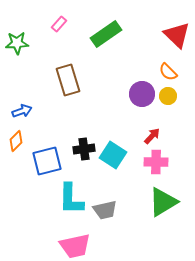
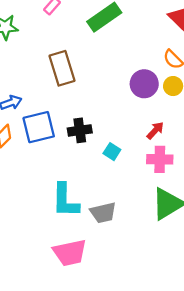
black cross: (84, 149) -> (80, 130), moved
cyan square: (113, 155) -> (112, 152), size x0.6
blue square: (47, 161) -> (39, 127), moved

